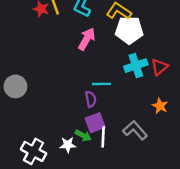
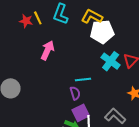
pink arrow: (87, 39) -> (48, 50), moved
cyan cross: (136, 66) -> (111, 61), turned -30

